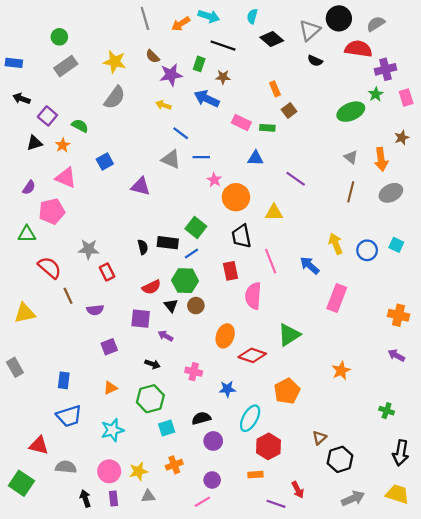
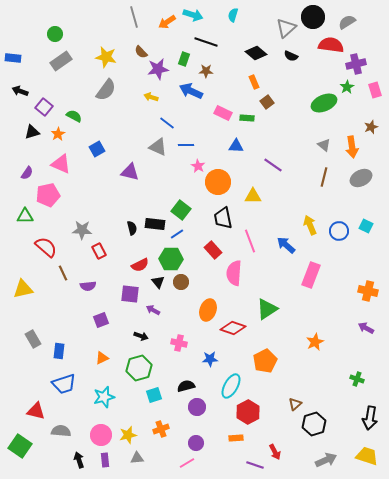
black diamond: (272, 39) -> (256, 53), moved
red rectangle: (231, 271) -> (213, 250), turned -30
gray rectangle: (15, 367) -> (33, 339), moved

